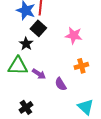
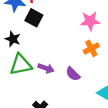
pink star: (74, 35) -> (90, 21), moved
black star: (26, 44) -> (13, 39), moved

